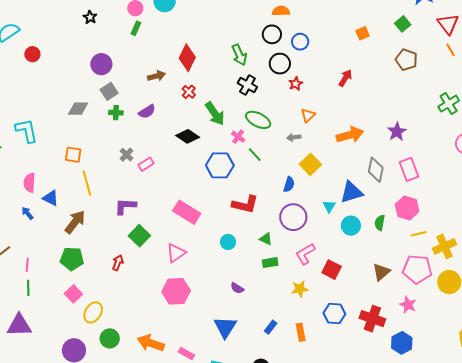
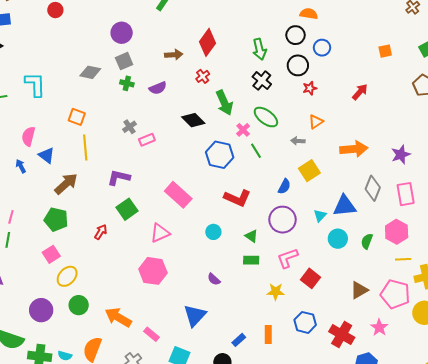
blue rectangle: (271, 327) -> (239, 340), moved

